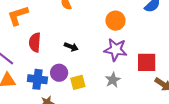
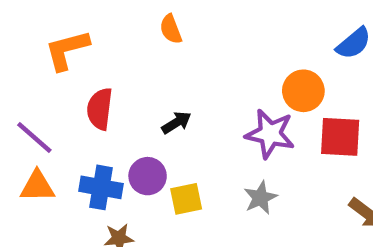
orange circle: (115, 21) -> (303, 91), moved
black arrow: (71, 47) -> (176, 123), turned -56
red square: (147, 62) -> (340, 137), moved

